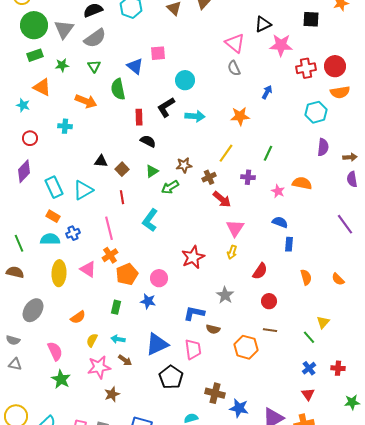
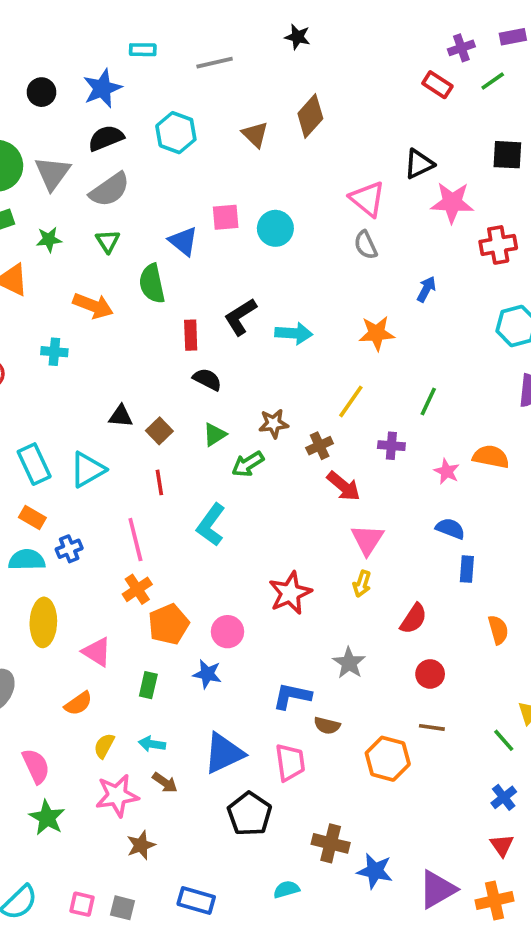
cyan circle: (185, 80) -> (275, 228), moved
pink triangle: (88, 269) -> (97, 652), moved

